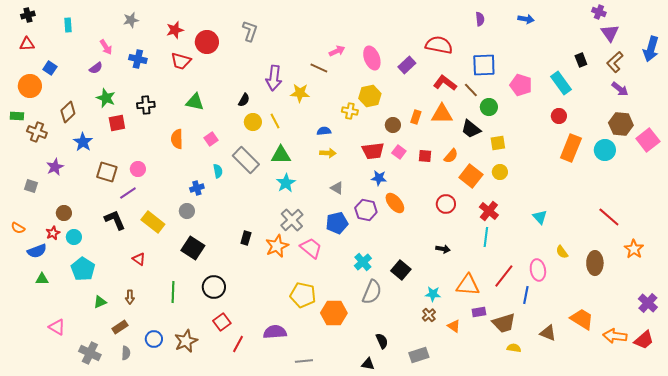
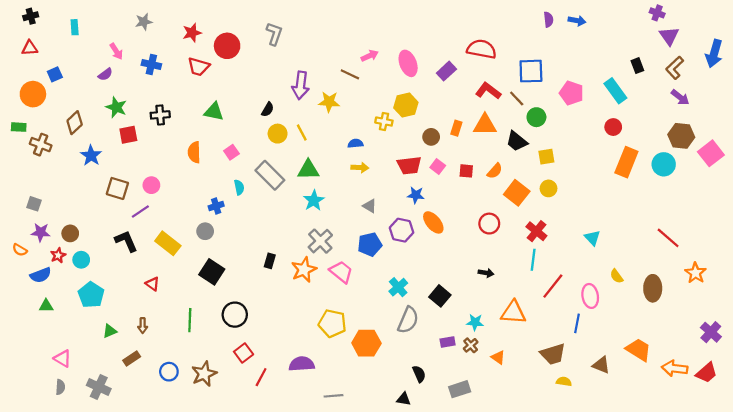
purple semicircle: (480, 19) -> (549, 20), moved
blue square: (50, 68) -> (55, 74), turned 32
purple star: (55, 167) -> (41, 232), moved, turned 30
red line: (504, 276) -> (553, 286), moved
purple rectangle: (479, 312) -> (448, 342), moved
gray semicircle: (126, 353) -> (60, 387), moved

